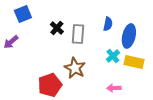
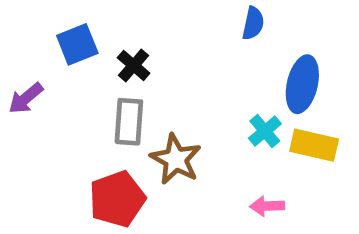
blue square: (23, 14) -> (77, 44), moved
blue semicircle: (108, 24) -> (253, 23), moved
gray rectangle: (78, 34) -> (129, 122), moved

